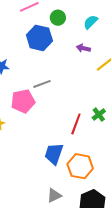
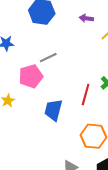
blue trapezoid: (54, 154) -> (53, 110), moved

